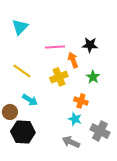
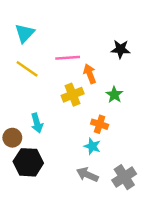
black star: (90, 45) -> (120, 49), moved
yellow line: (22, 71) -> (27, 69), moved
cyan arrow: (30, 100) -> (37, 123), turned 42
gray cross: (100, 131) -> (124, 177), moved, turned 30

